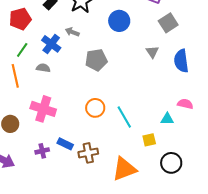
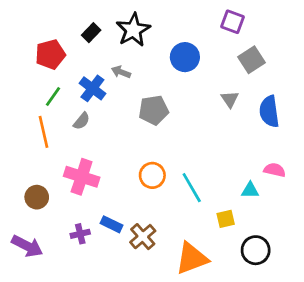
gray semicircle: (43, 68) -> (82, 121), turned 120
brown cross: (88, 153) -> (143, 237), turned -30

